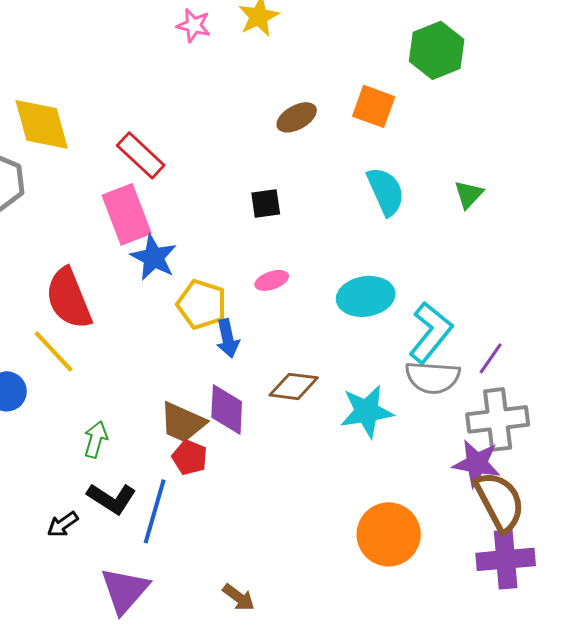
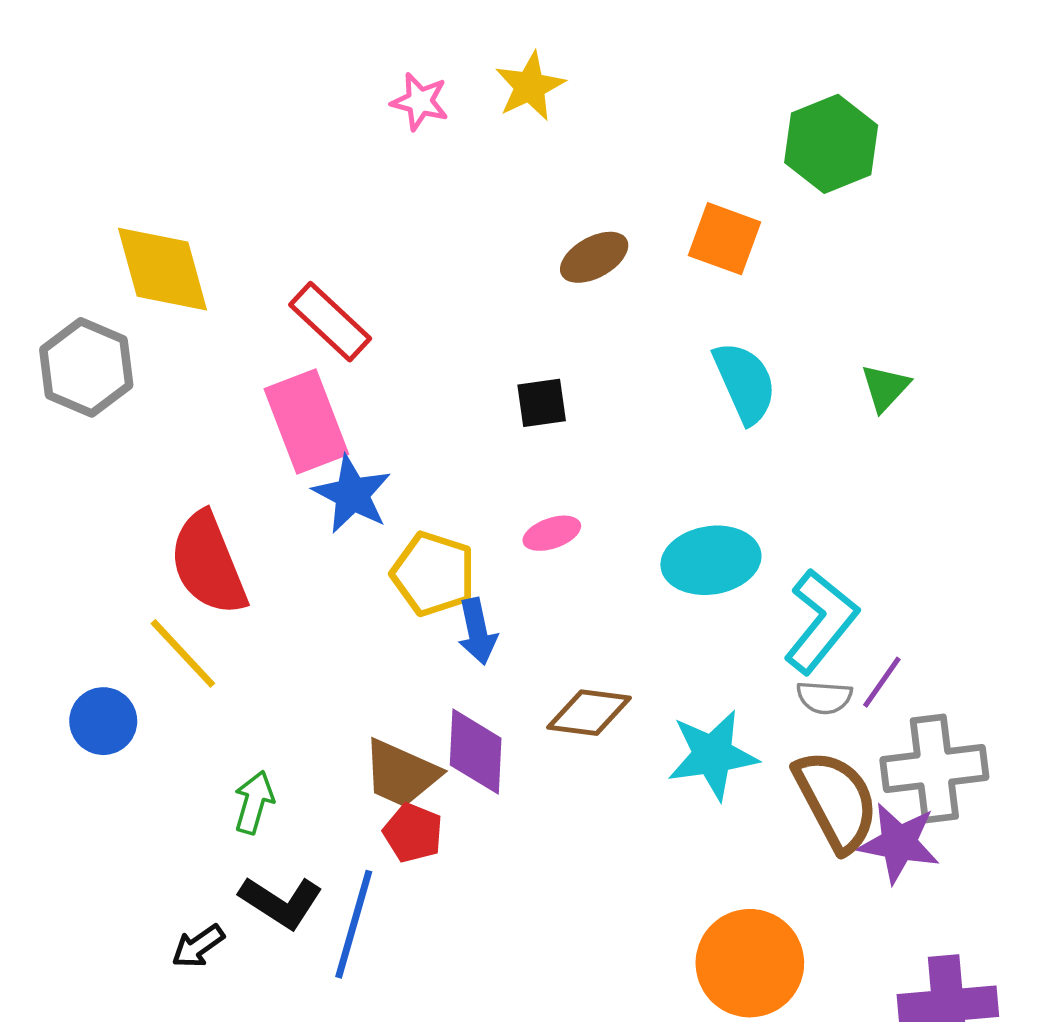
purple line: (491, 358) -> (882, 682), moved
gray semicircle: (433, 377) -> (824, 697), size x0.6
brown semicircle: (500, 501) -> (836, 801), moved

